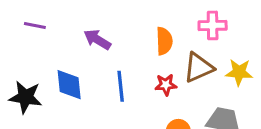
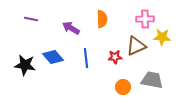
orange semicircle: (164, 41) -> (102, 19), moved
yellow star: (239, 72) -> (162, 37), moved
blue diamond: (69, 85) -> (53, 57), turned -35

